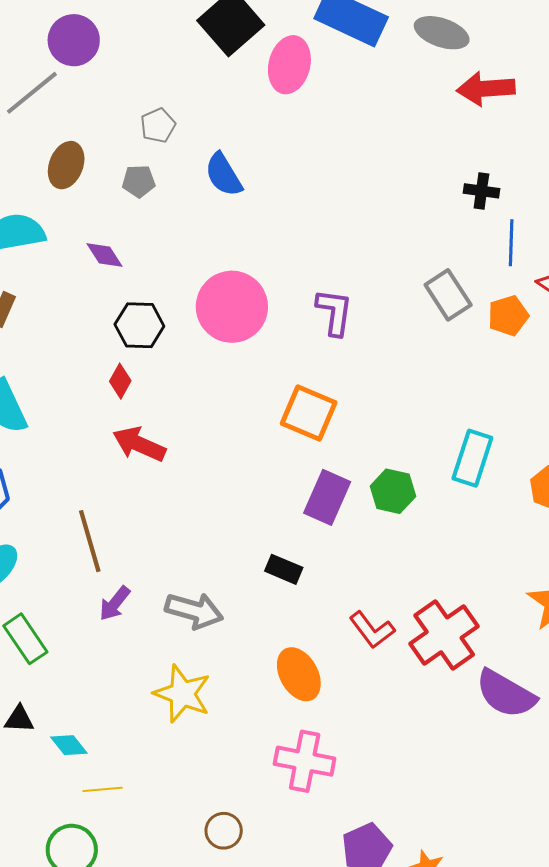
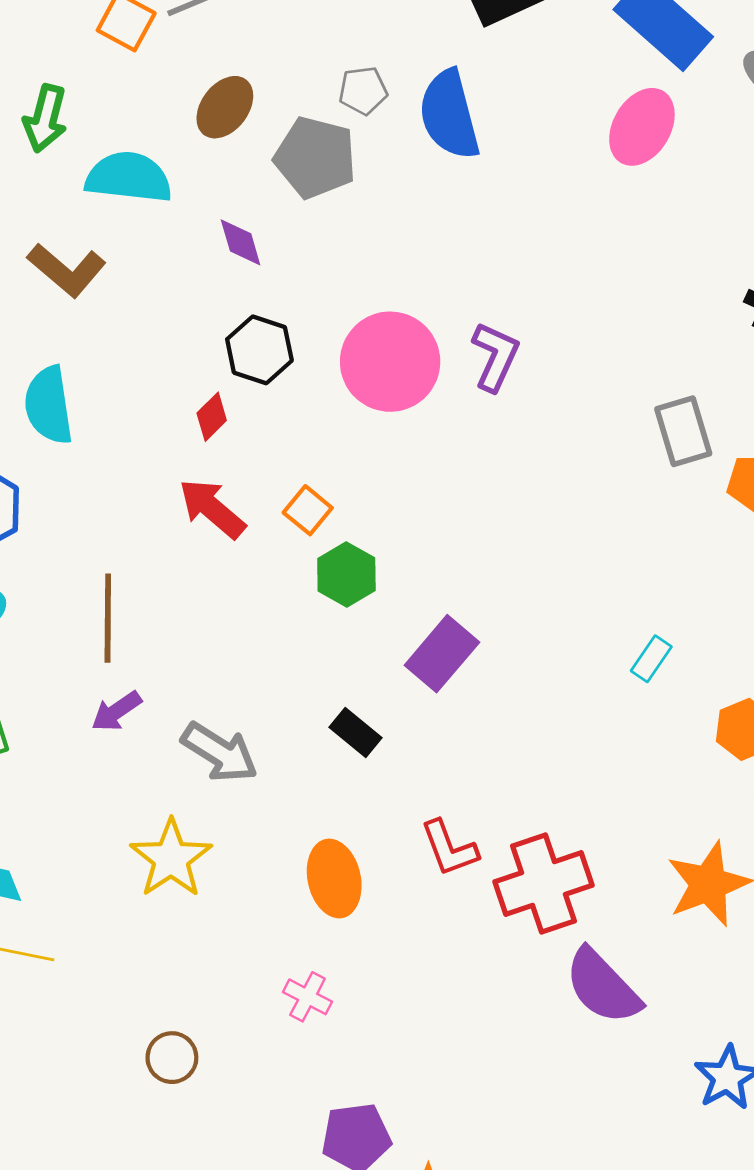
pink ellipse: (289, 65) -> (642, 127), moved
blue semicircle: (224, 175) -> (449, 115), moved, size x1.4
gray pentagon: (139, 181) -> (315, 157), size x1.8
purple L-shape: (334, 312) -> (495, 356), moved
orange square: (309, 413) -> (308, 510), moved, size x0.6
cyan rectangle: (472, 458) -> (651, 659), size x0.6
green hexagon: (393, 491) -> (346, 574), moved
pink cross: (305, 761) -> (308, 997), size x0.6

